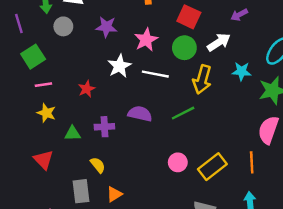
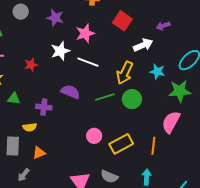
green circle: (184, 48) -> (132, 99), moved
purple cross: (104, 127) -> (44, 107), moved
yellow semicircle: (98, 165) -> (30, 127), turned 112

